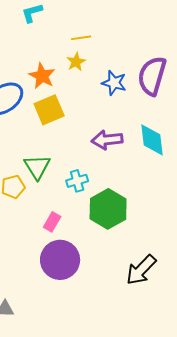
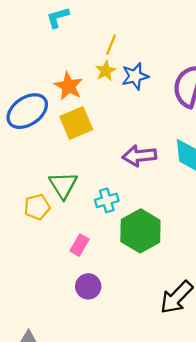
yellow line: (81, 38) -> (111, 45), turned -60
blue star: (114, 83) -> (135, 76), moved, turned -30
purple circle: (60, 260) -> (88, 286), size x0.6

